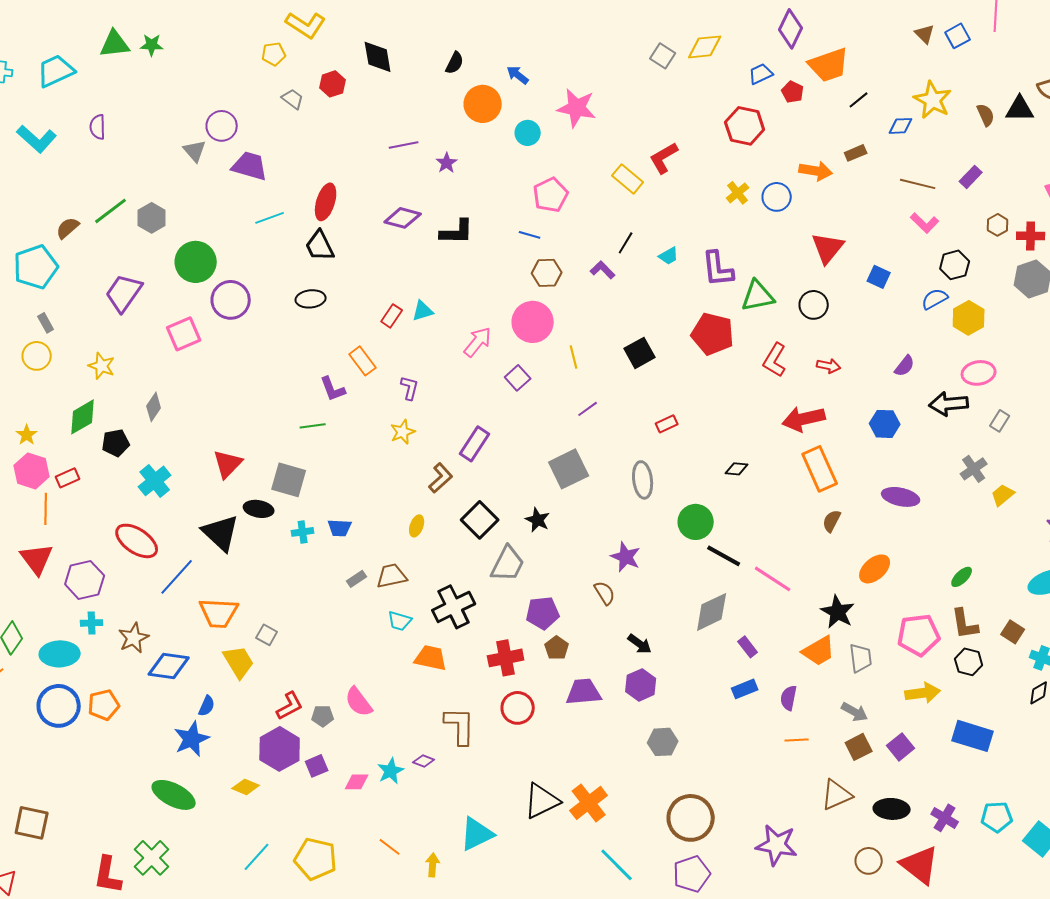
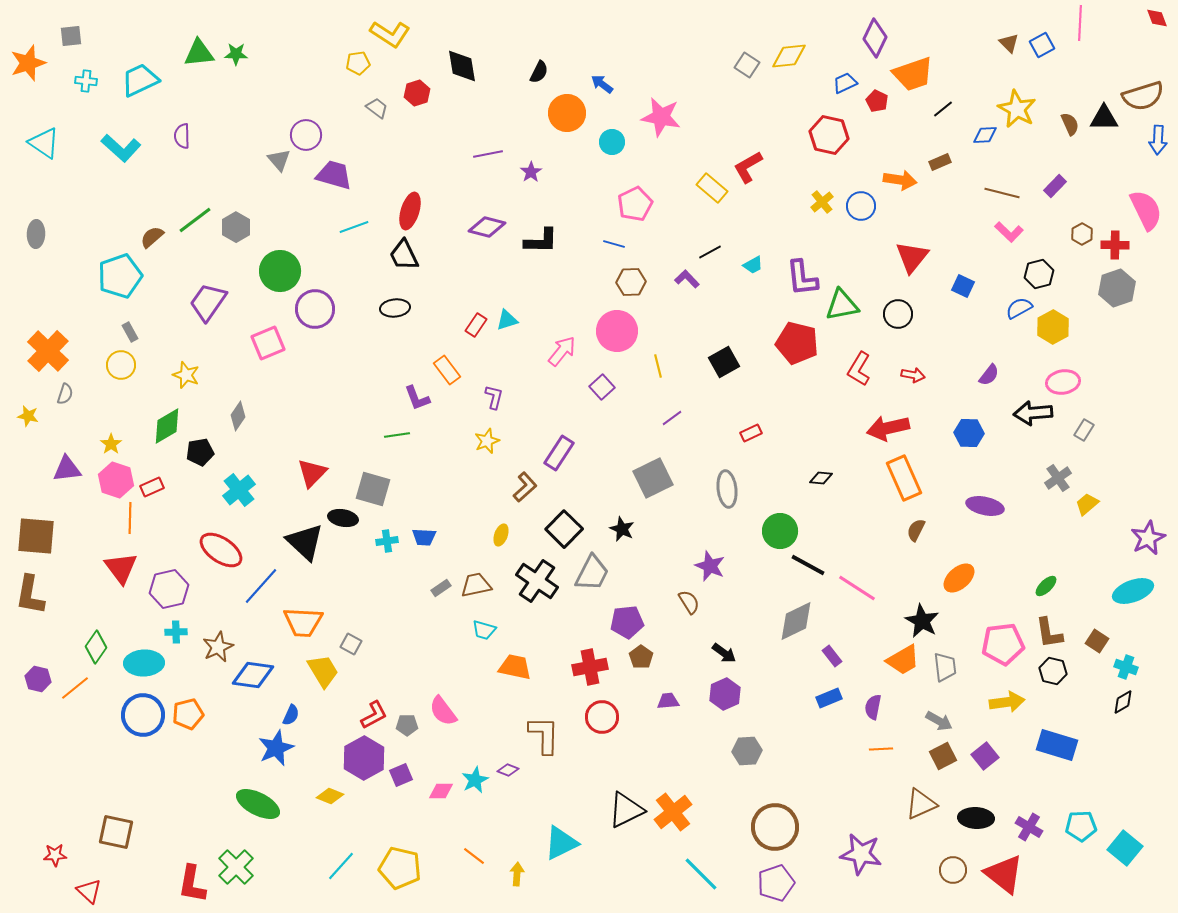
black line: (626, 243) -> (710, 252), turned 30
black cross: (454, 607) -> (537, 581), moved, turned -30
purple trapezoid: (584, 692) -> (668, 701), size x0.6

